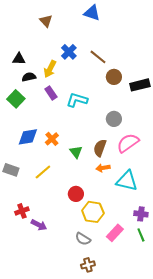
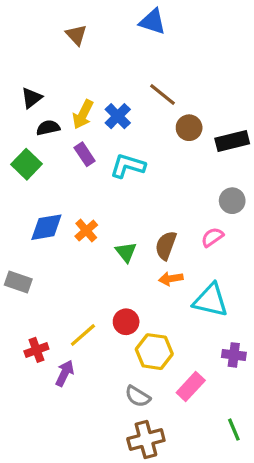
blue cross: (69, 52) -> (118, 116), moved
black triangle: (19, 59) -> (32, 98), turned -40
gray circle: (114, 119) -> (232, 201), moved
pink semicircle: (128, 143) -> (212, 237), size x0.6
yellow line: (43, 172) -> (83, 335), moved
purple arrow: (39, 225) -> (65, 373), turned -91
green line: (141, 235) -> (234, 430), moved
brown cross: (88, 265) -> (146, 440), size x1.5

